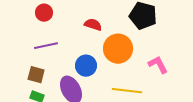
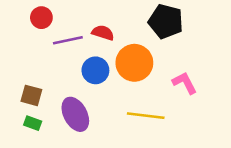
purple line: (46, 46) -> (68, 40), moved
blue circle: (86, 66) -> (95, 70), moved

